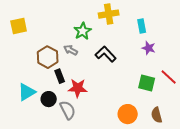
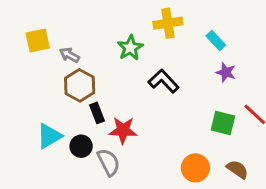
cyan rectangle: (142, 26) -> (216, 41), turned -32
gray arrow: (71, 50) -> (69, 55), moved
brown semicircle: (157, 115) -> (237, 169), turned 140

